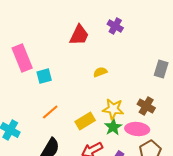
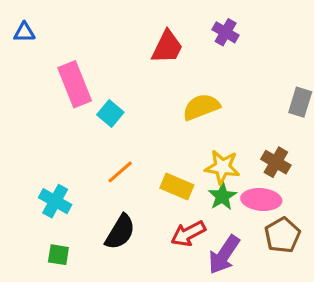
yellow semicircle: (100, 72) -> (201, 107), size x1.6
cyan square: (44, 76) -> (110, 113), turned -35
yellow rectangle: (85, 121) -> (177, 187), turned 54

